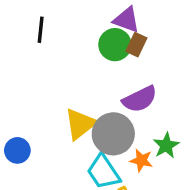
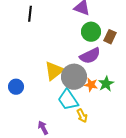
green circle: (115, 45) -> (91, 32), moved
brown rectangle: (136, 45) -> (110, 37), moved
orange star: (141, 160) -> (91, 85), moved

